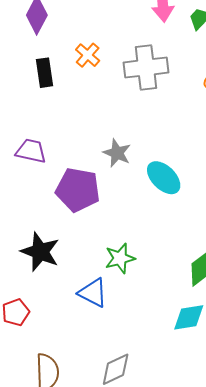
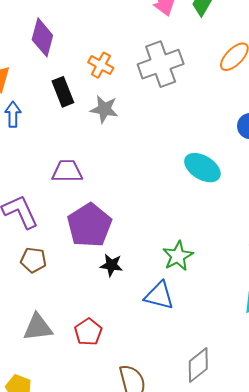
gray star: (117, 153) -> (104, 109), moved
purple pentagon: (78, 190) -> (89, 225), moved, turned -30
black star: (40, 252) -> (111, 265), moved, size x0.6

